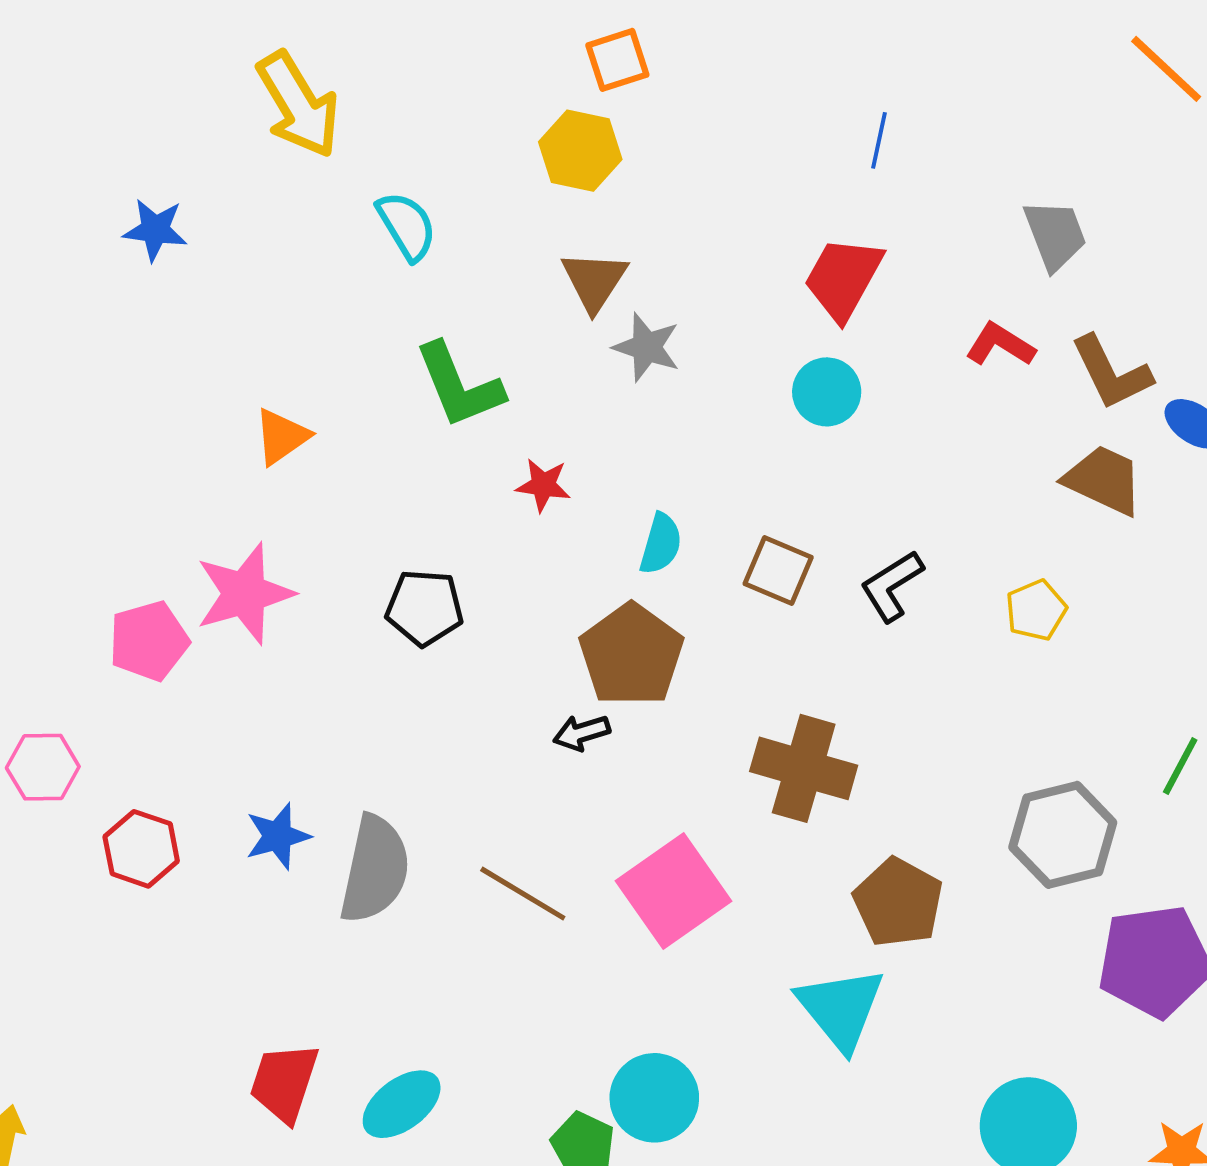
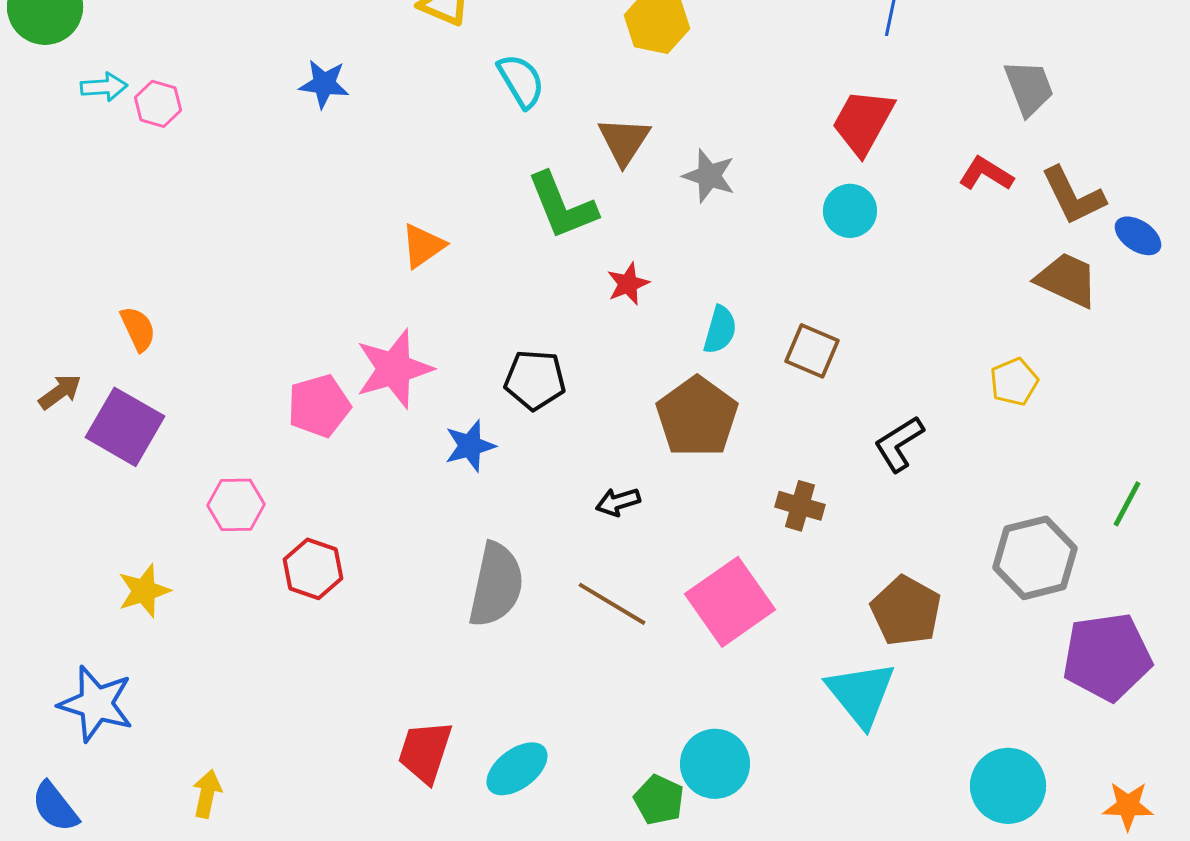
brown triangle: (594, 281) -> (624, 141), moved
red star: (543, 485) -> (628, 284), turned -30
black L-shape: (892, 586) -> (899, 444), moved
black arrow: (582, 733) -> (618, 502), moved
brown cross: (804, 768) -> (800, 506), moved, size x0.6
blue star: (278, 836) -> (470, 446), moved

